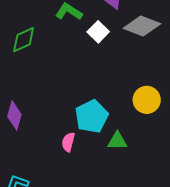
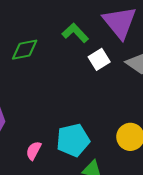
pink semicircle: (68, 142) -> (34, 151), moved

